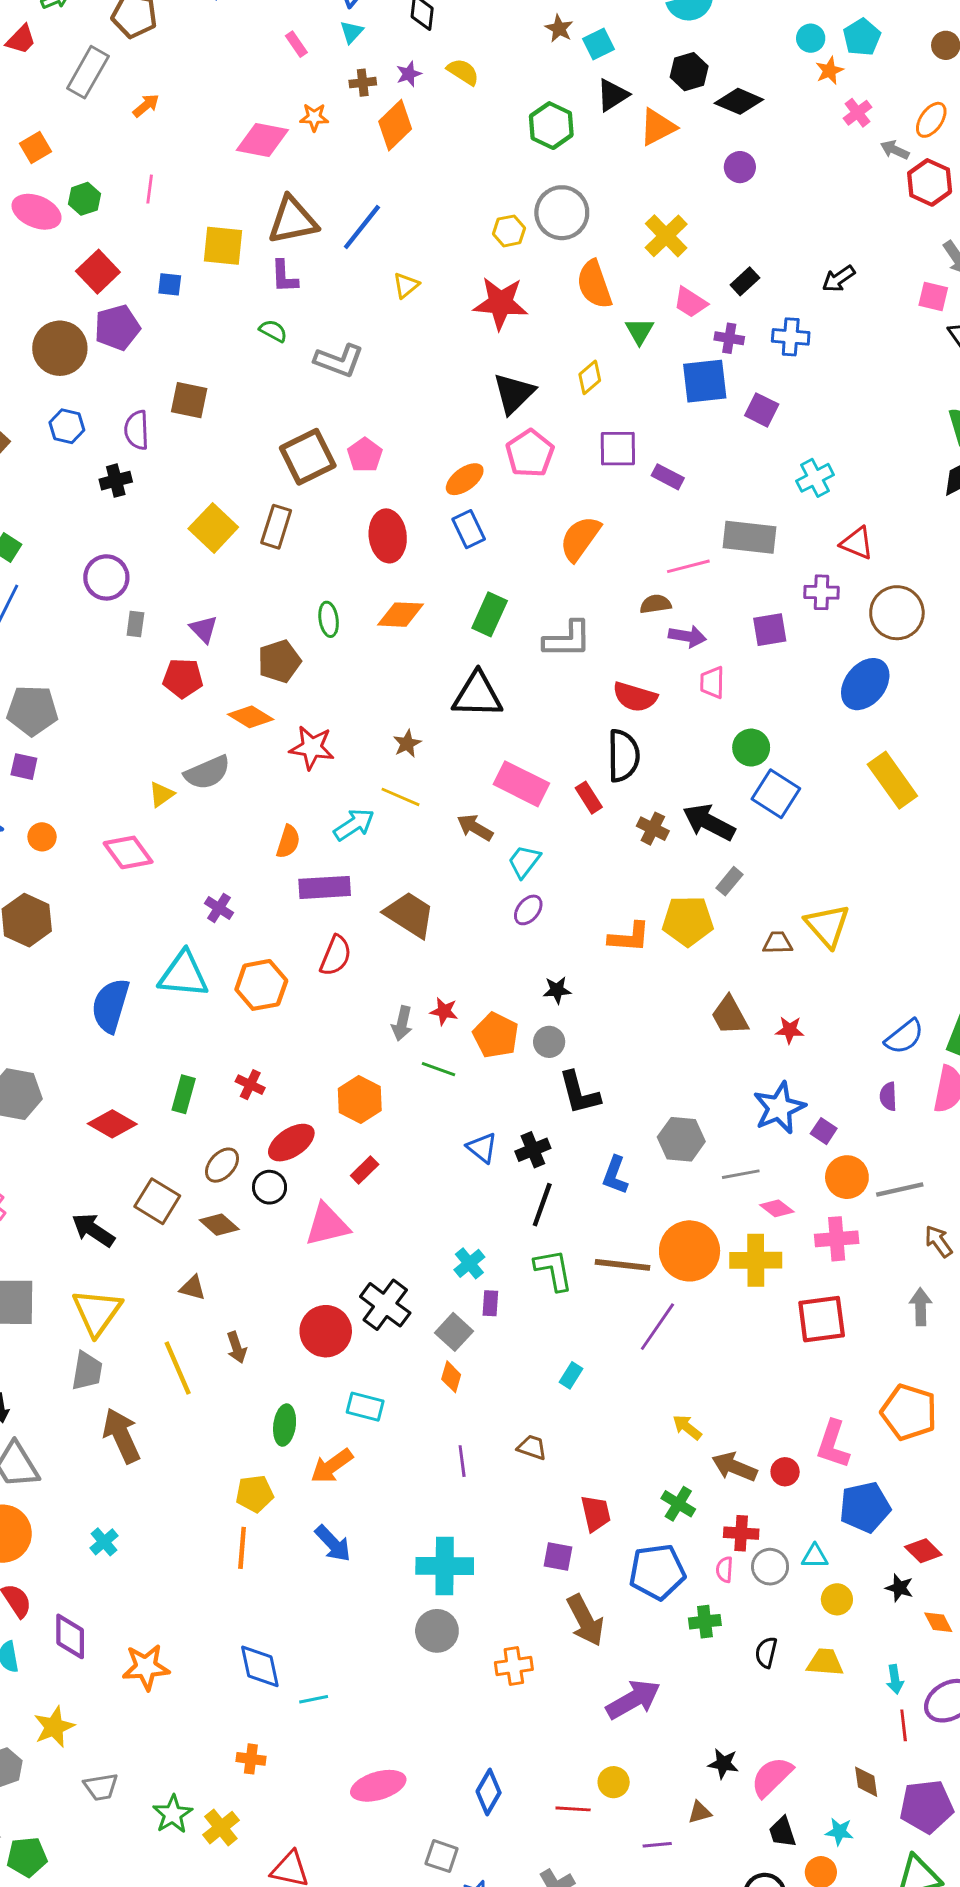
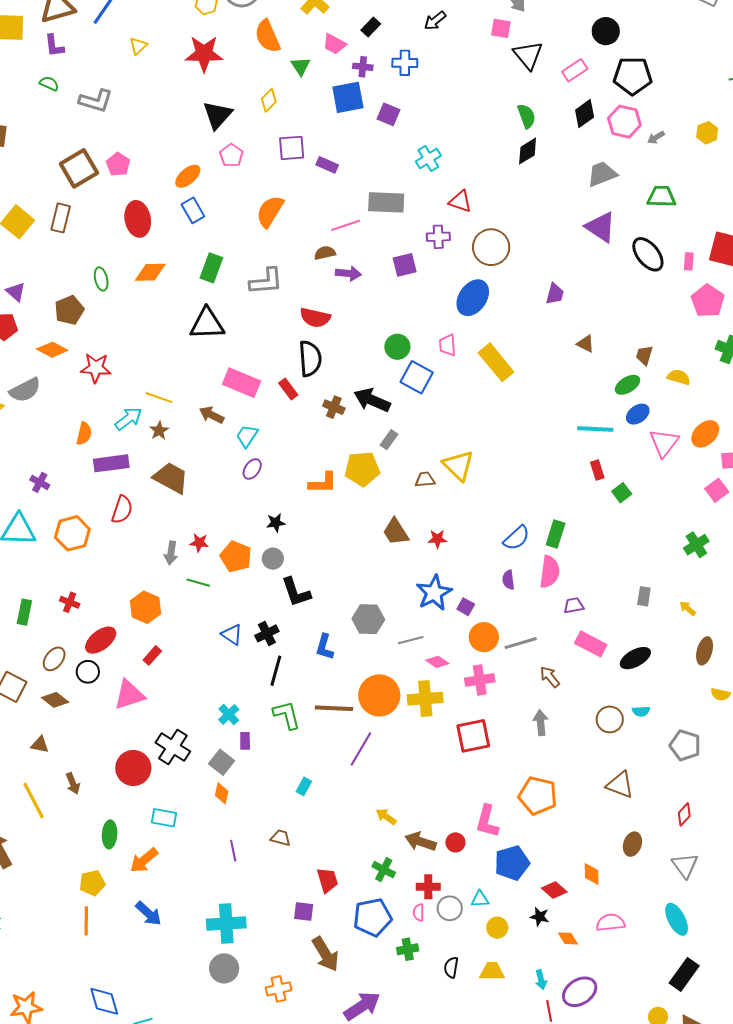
pink pentagon: (530, 453) -> (231, 155), size x0.7
pink trapezoid: (712, 682) -> (447, 345), moved
brown star: (407, 744) -> (159, 431), moved

